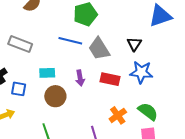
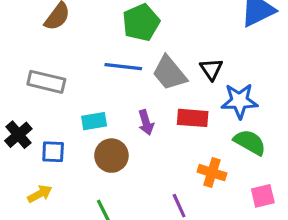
black triangle: (134, 44) -> (211, 69), moved
green semicircle: (148, 111) -> (250, 142), moved
orange cross: (118, 115) -> (212, 173), turned -30

